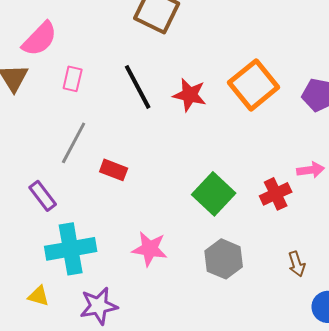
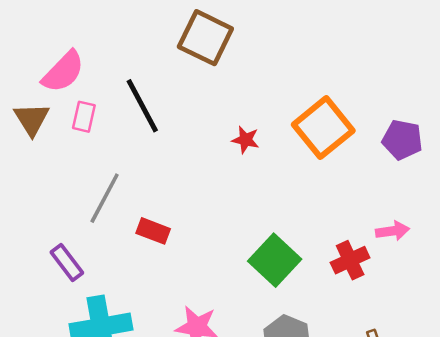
pink rectangle: (73, 79) -> (84, 117), moved
black line: (138, 87) -> (142, 106), moved
red star: (190, 95) -> (246, 140), size x0.7

